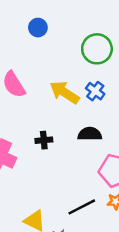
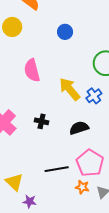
black semicircle: (90, 134) -> (79, 128), turned -36
black line: (82, 207) -> (57, 169), moved

